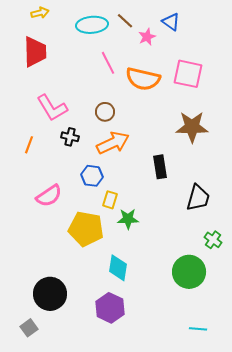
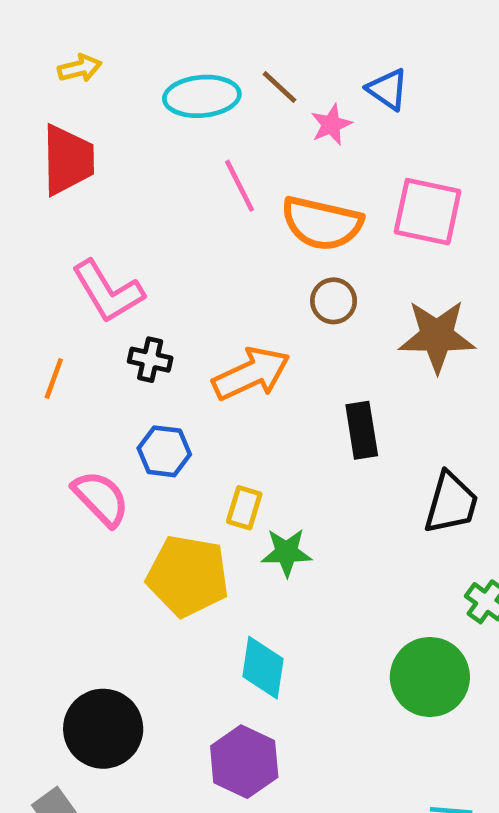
brown circle: (105, 112) -> (334, 301), moved
blue hexagon: (92, 176) -> (164, 451), moved
pink semicircle: (49, 196) -> (101, 498), turned -100

